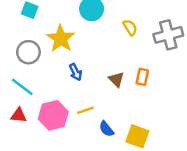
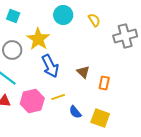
yellow semicircle: (130, 27) -> (94, 20), moved
blue arrow: (75, 72) -> (50, 66), size x1.6
orange rectangle: (142, 77) -> (104, 83), moved

